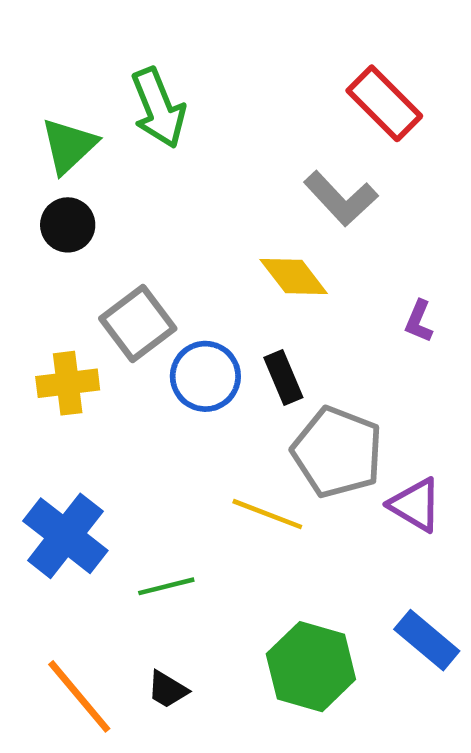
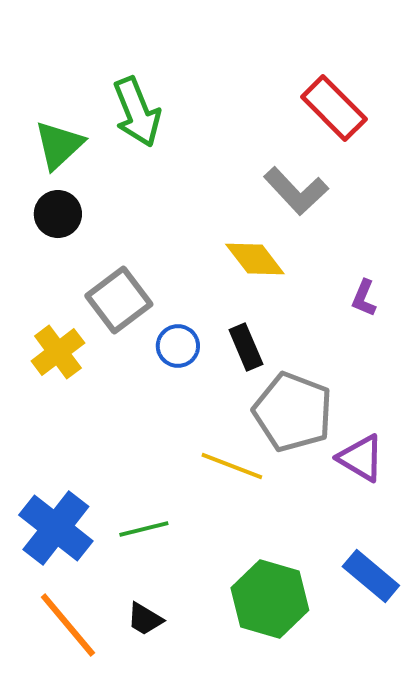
blue circle: (205, 376) -> (178, 346), size x0.7
yellow cross: (68, 383) -> (58, 352), turned -30
blue cross: (65, 536) -> (56, 528), moved

